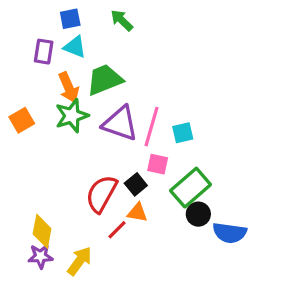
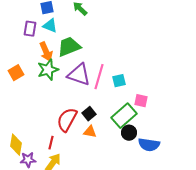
pink square: (158, 164) -> (141, 101), moved
red line: (117, 230) -> (51, 143), moved, turned -32
yellow diamond: (42, 231) -> (16, 145), moved

